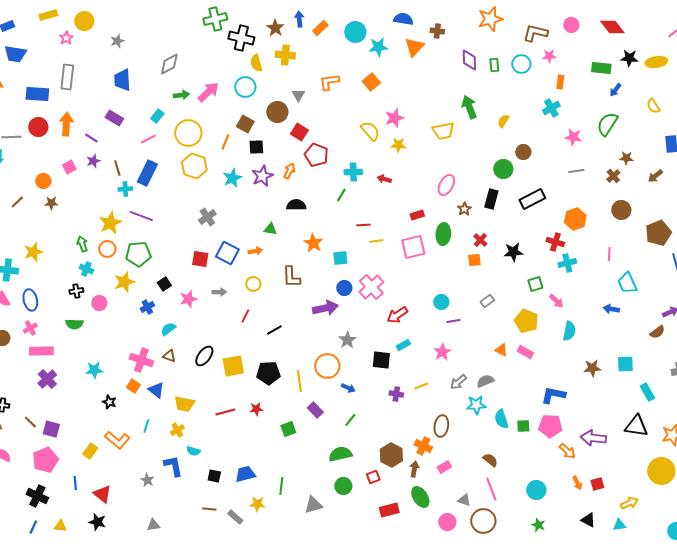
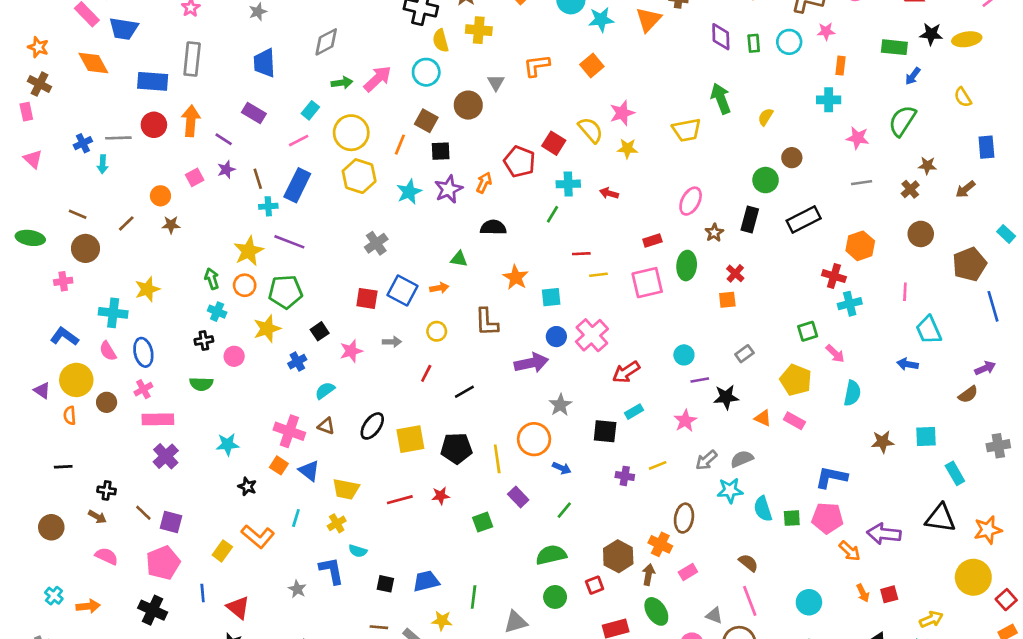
cyan cross: (551, 108) -> (829, 100), turned 30
red square: (299, 132) -> (554, 143), moved
black star: (513, 252) -> (726, 397), moved

